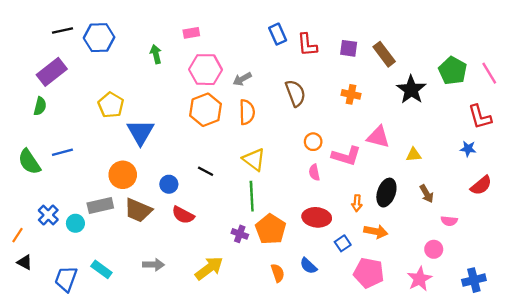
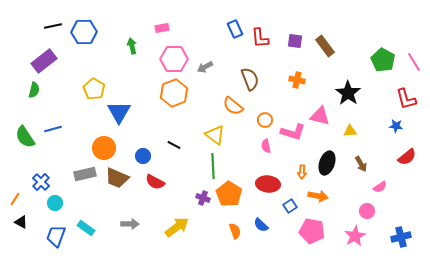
black star: (411, 90) -> (348, 93), moved
orange semicircle: (247, 112) -> (233, 106), moved, turned 130
pink semicircle: (449, 221) -> (380, 187), turned -40
cyan circle: (75, 223) -> (55, 203), moved

